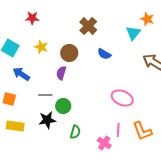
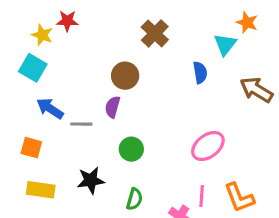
yellow star: (41, 47) -> (42, 35), moved
blue semicircle: (104, 54) -> (200, 73), moved, turned -128
gray line: (45, 95) -> (81, 124), moved
pink ellipse: (122, 98) -> (208, 146), turned -60
green circle: (63, 106) -> (131, 149), moved

